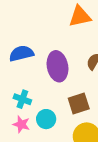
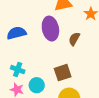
purple ellipse: (57, 66) -> (50, 29), moved

